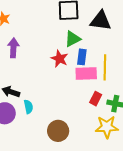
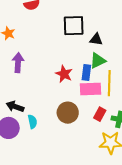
black triangle: (101, 21) -> (96, 39), moved, size x0.6
green triangle: (73, 39) -> (98, 61), moved
brown circle: (58, 131) -> (68, 113), moved

